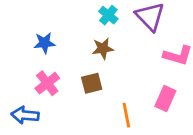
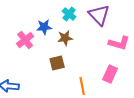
blue star: (44, 43) -> (44, 27), moved
pink cross: (47, 83) -> (25, 40), moved

